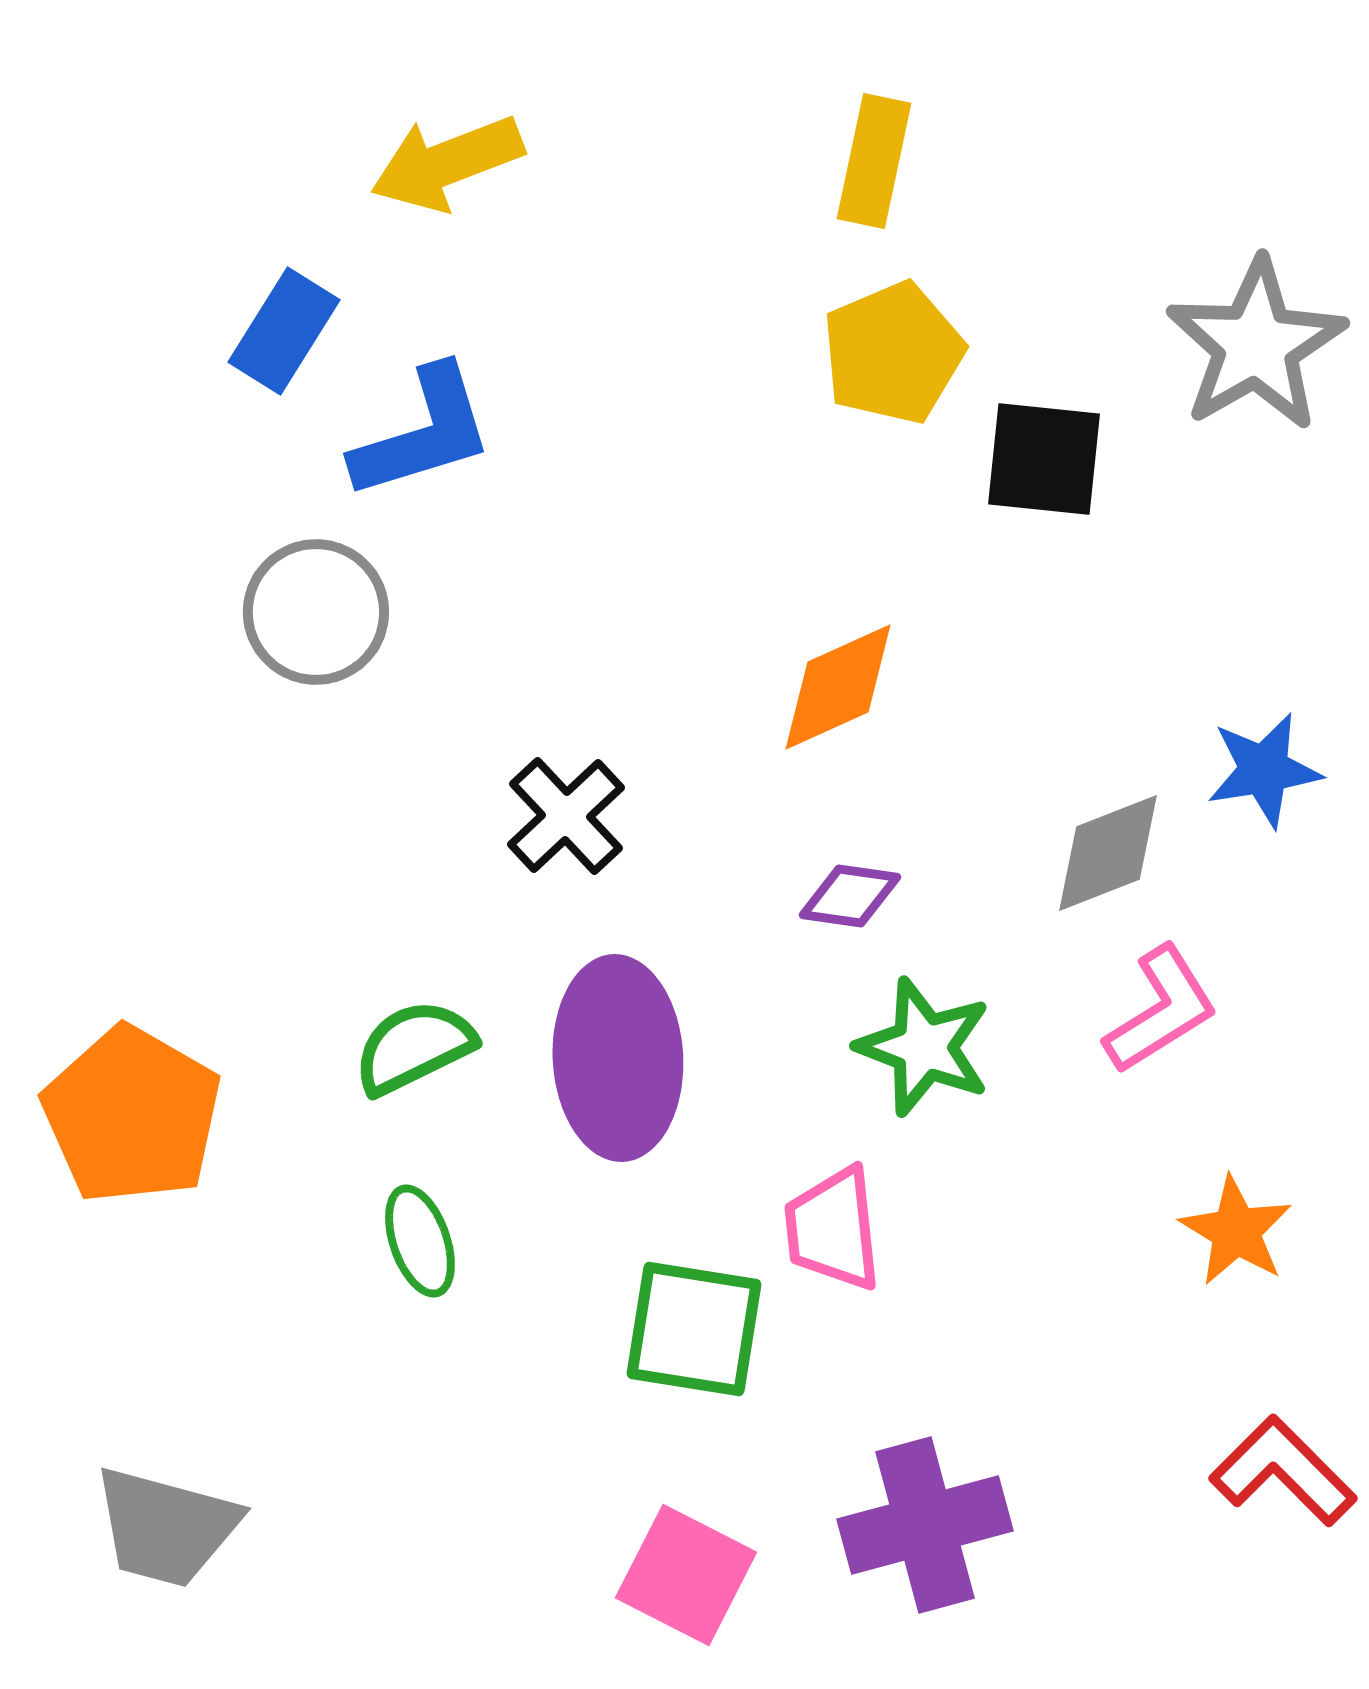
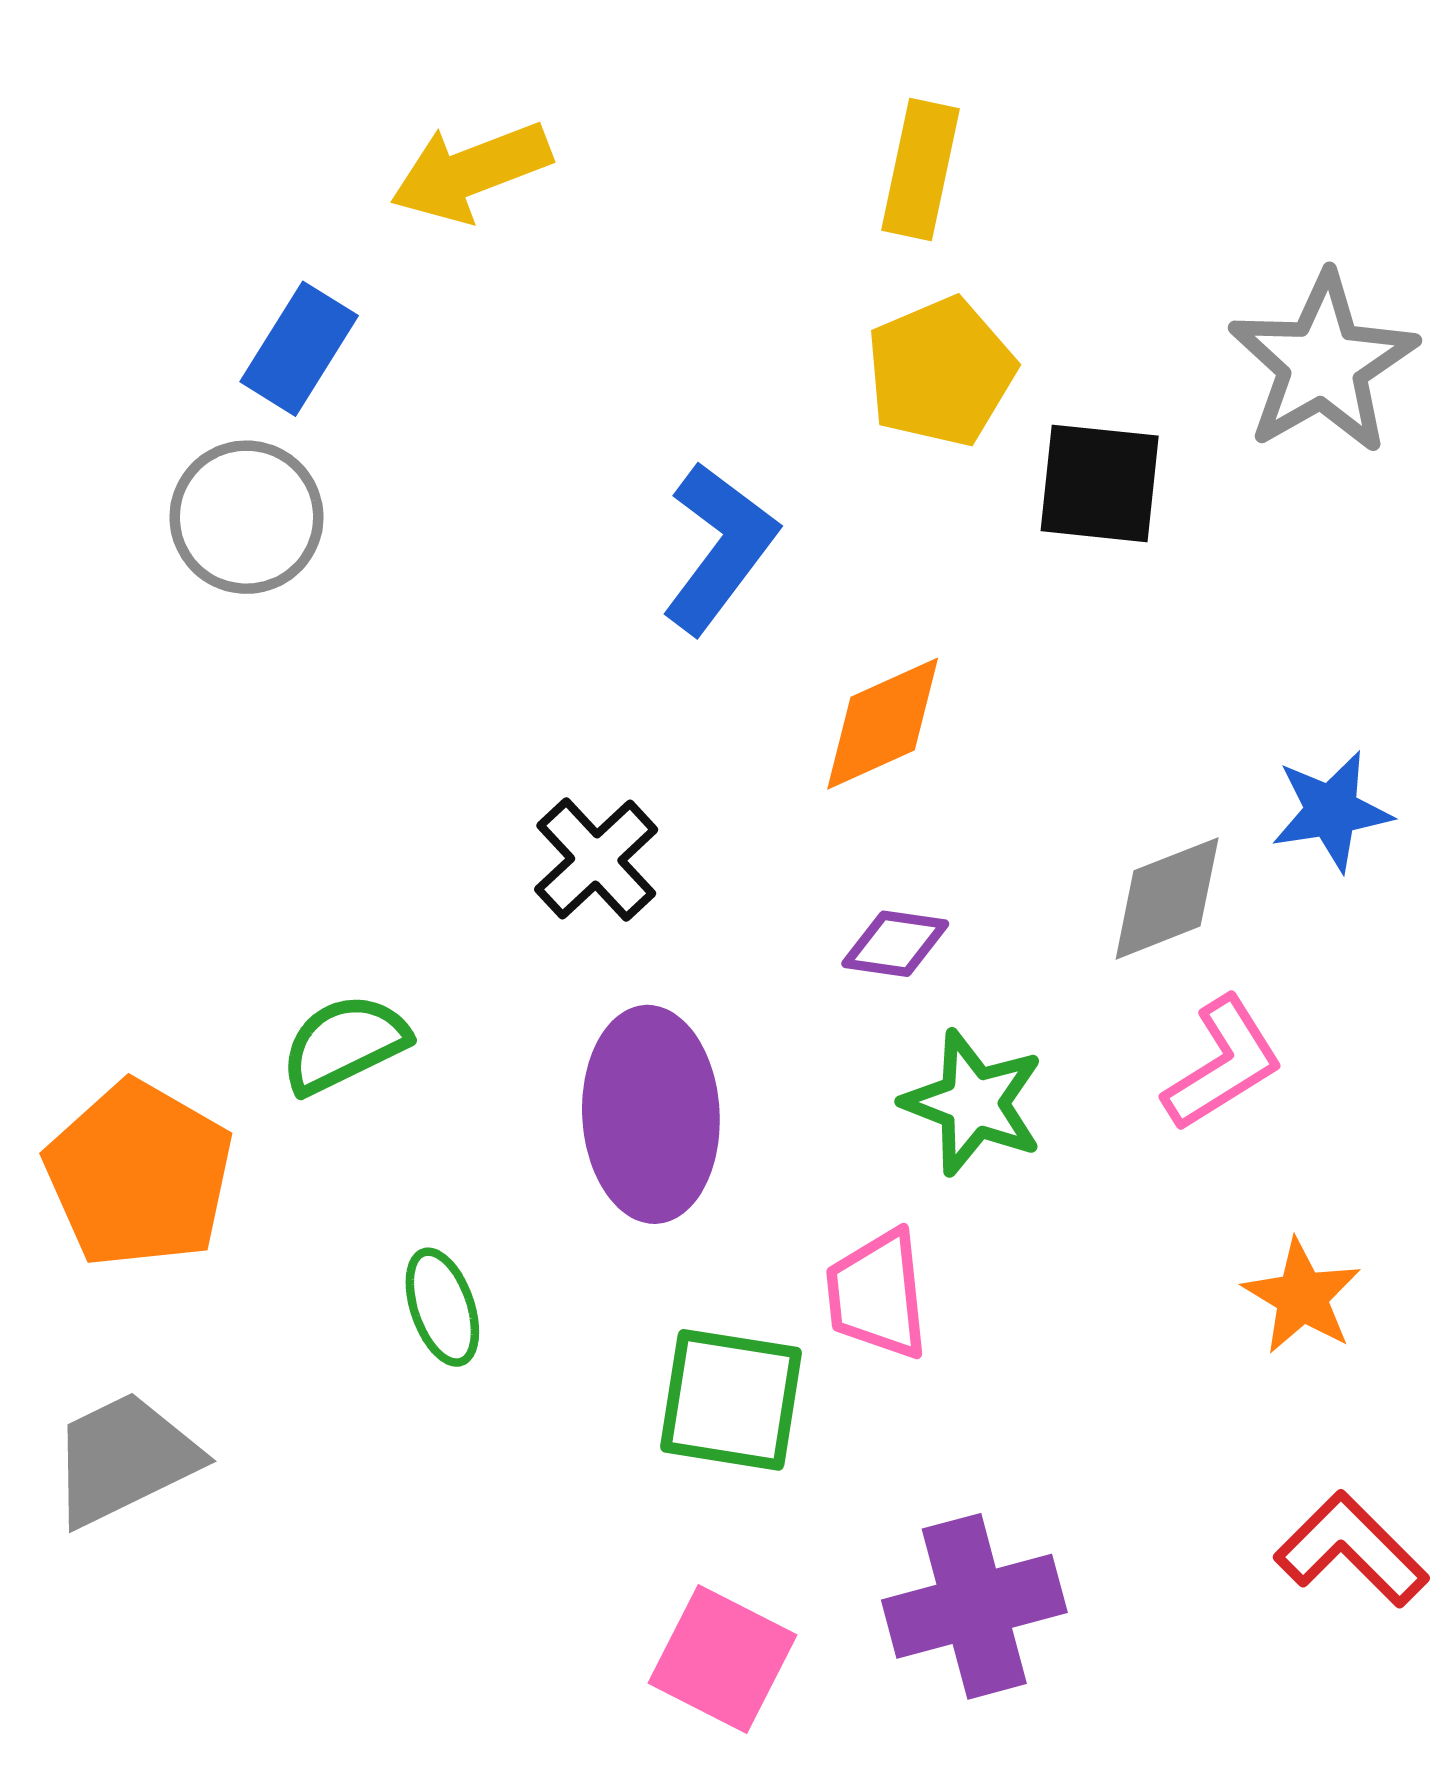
blue L-shape: (423, 433) -> (719, 548), moved, turned -36
gray circle: (316, 612) -> (246, 517), moved
green semicircle: (414, 1047) -> (344, 1044), moved
gray trapezoid: (166, 1527) -> (124, 1459), moved, turned 139

